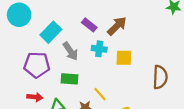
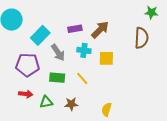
purple rectangle: (89, 25) -> (75, 29), turned -48
brown semicircle: (160, 77) -> (141, 38), moved
yellow line: (100, 94) -> (82, 78), moved

